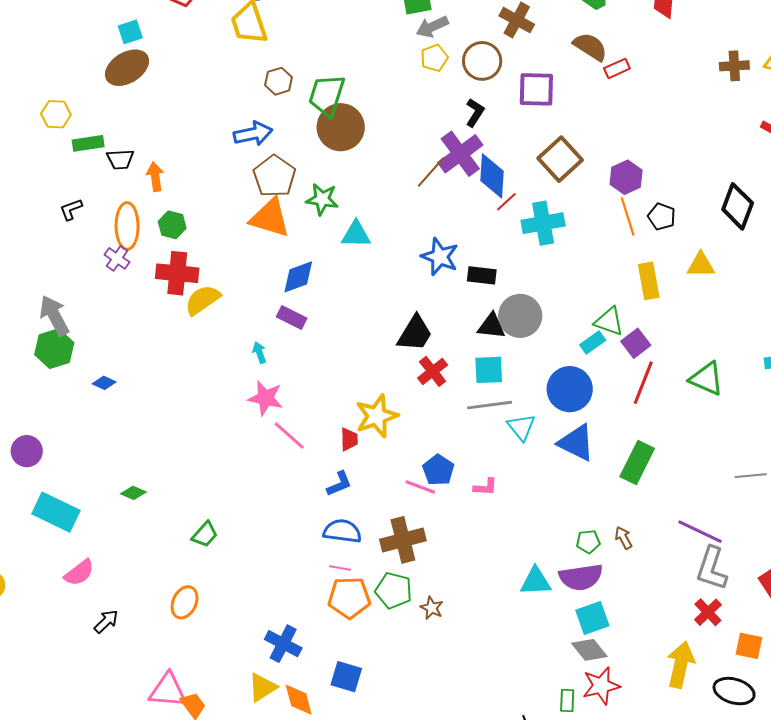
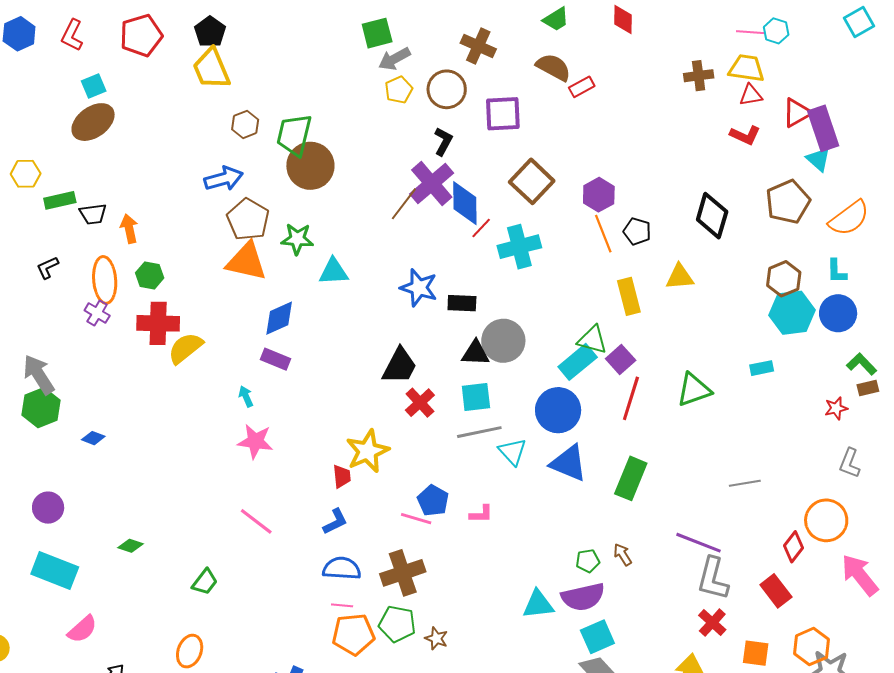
cyan rectangle: (593, 342) -> (578, 362), size x1.5
green triangle: (707, 379) -> (694, 390), turned -39
pink line: (289, 436) -> (256, 521), moved
purple circle: (27, 451) -> (48, 508), moved

